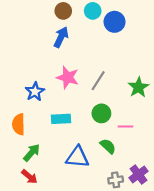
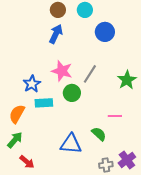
blue circle: (115, 22) -> (105, 32), moved
green circle: (101, 113) -> (72, 93), moved
cyan rectangle: (61, 119) -> (44, 103), moved
orange semicircle: (19, 124) -> (17, 114), turned 30
green arrow: (32, 153) -> (15, 140), moved

